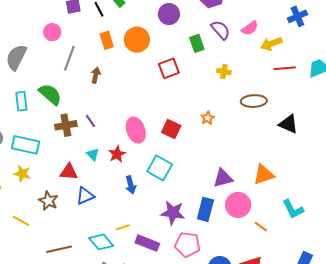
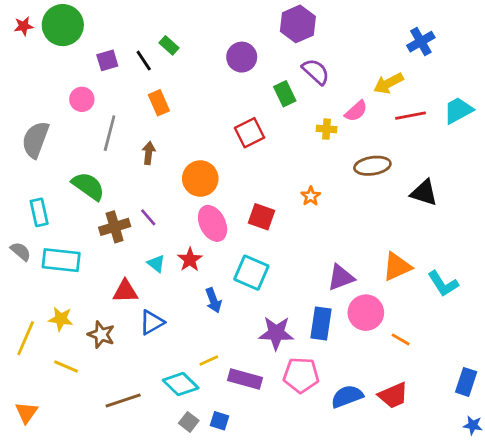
pink semicircle: (250, 28) -> (356, 111), moved
orange circle: (137, 40) -> (200, 179), moved
cyan rectangle: (21, 101) -> (39, 212), moved
yellow star: (22, 174) -> (61, 319), moved
cyan L-shape: (293, 209) -> (443, 284), moved

